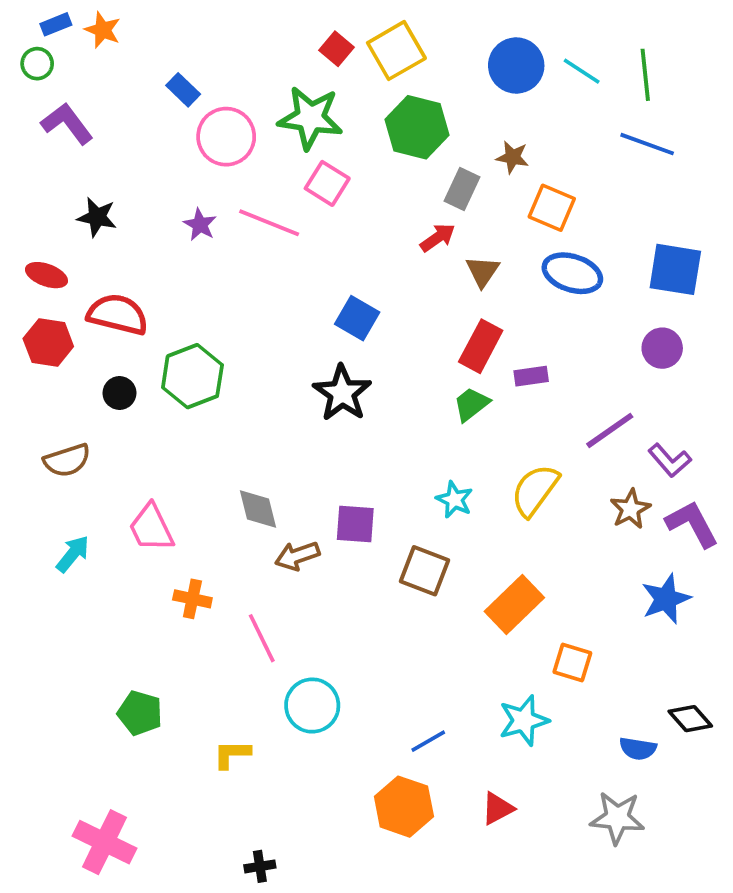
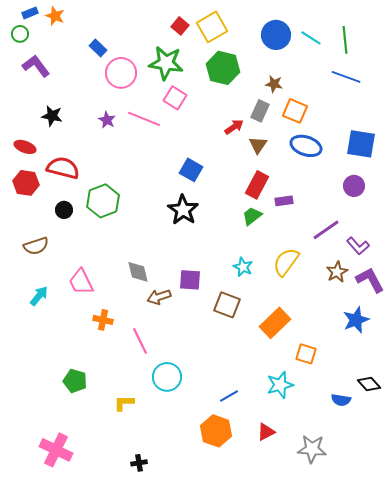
gray rectangle: (462, 189) -> (260, 111), moved
gray star: (617, 818) -> (312, 449), moved

